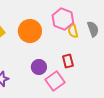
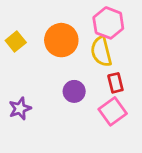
yellow semicircle: (73, 31) -> (101, 51), moved, size x1.5
pink square: (55, 81) -> (113, 111), moved

